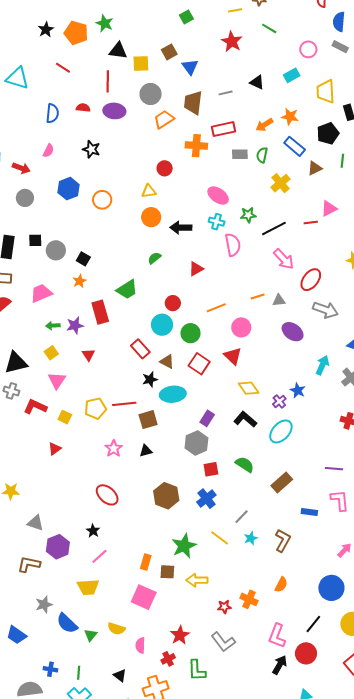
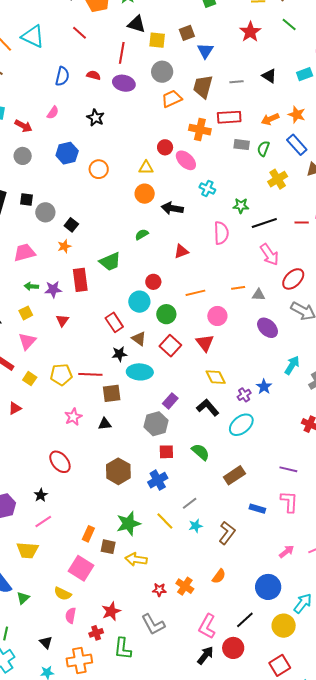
pink ellipse: (218, 195) -> (186, 160), moved
cyan cross: (217, 222) -> (207, 188), moved
yellow semicircle: (116, 629) -> (63, 594), moved

